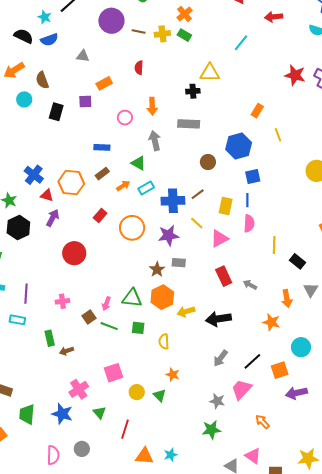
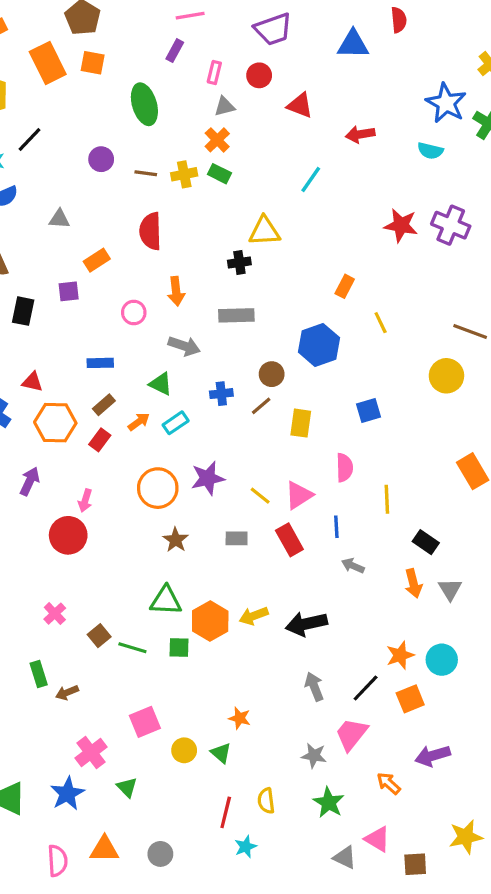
purple circle: (111, 21) -> (101, 159), size x0.6
red semicircle: (139, 68) -> (150, 231), size x1.6
gray arrow: (155, 141) -> (184, 346), turned 126
blue square: (253, 177) -> (368, 411), moved
brown line: (198, 194) -> (261, 406), moved
red triangle: (47, 195) -> (32, 382), moved
blue line: (247, 200) -> (336, 527), moved
blue cross: (173, 201) -> (221, 394), moved, size x0.6
yellow rectangle: (226, 206) -> (301, 423), moved
red rectangle: (100, 216) -> (100, 440), moved
yellow line: (197, 223) -> (260, 496), moved
purple star: (168, 235) -> (208, 478), moved
black rectangle: (298, 261) -> (426, 542), moved
brown star: (157, 269) -> (176, 540), moved
red rectangle: (224, 276) -> (289, 540), moved
gray triangle: (311, 290) -> (450, 589), moved
orange hexagon: (162, 297) -> (210, 621), moved
pink cross: (62, 301) -> (55, 614), turned -32
pink arrow: (106, 304) -> (85, 500), moved
orange star: (271, 322) -> (400, 655), moved, turned -30
yellow semicircle: (164, 342) -> (266, 801), moved
gray arrow: (221, 358) -> (314, 687), turned 126
purple arrow: (296, 393) -> (433, 756), moved
blue star: (62, 414) -> (67, 794), turned 30
red line: (125, 429) -> (226, 812), moved
green star: (211, 430) -> (329, 802), moved, turned -30
gray circle: (82, 449) -> (160, 854), moved
orange triangle: (144, 456) -> (104, 849), moved

